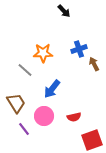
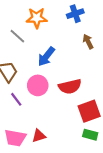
brown arrow: (94, 64) -> (88, 41), moved
red semicircle: (74, 117) -> (70, 86), size x1.5

